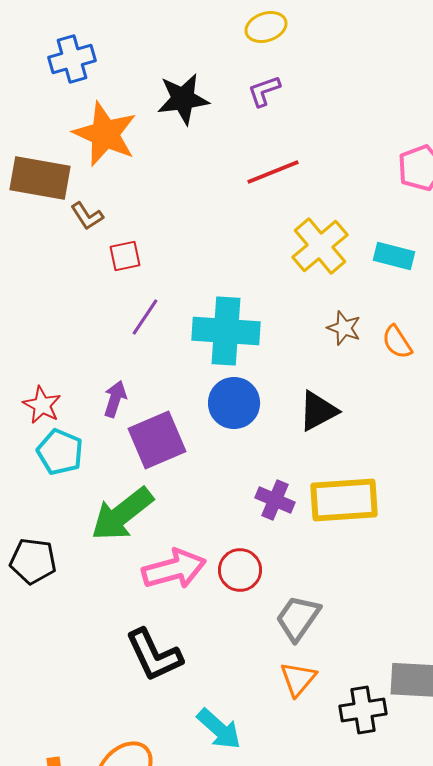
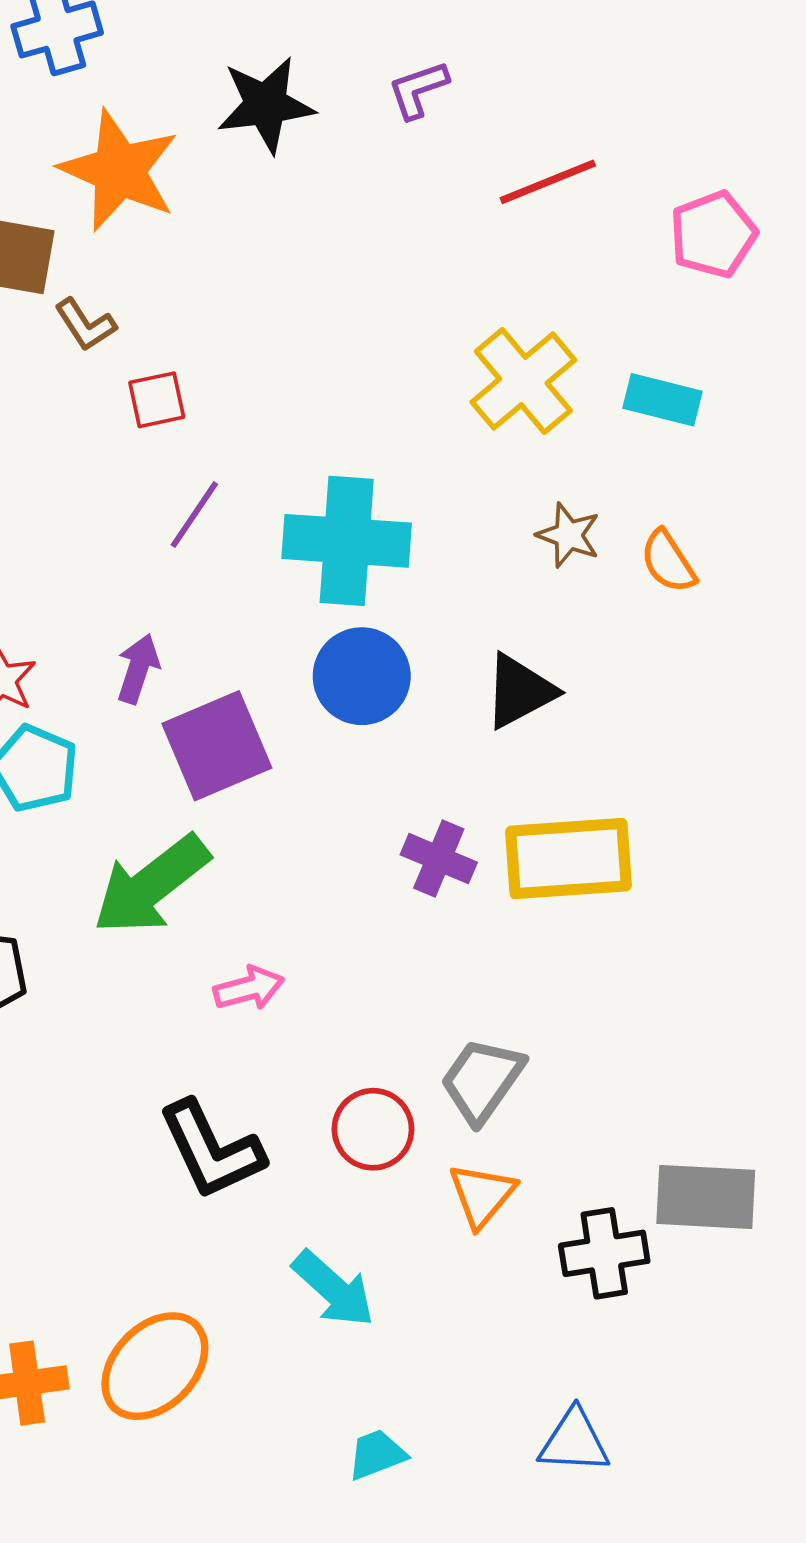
red line: (273, 172) -> (548, 182), moved
pink arrow: (174, 569) -> (249, 988), size x0.6
red circle: (240, 570) -> (373, 1129), moved

